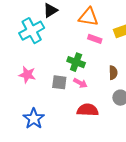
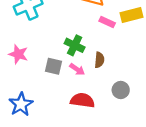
pink rectangle: (95, 39) -> (107, 22), moved
brown semicircle: (113, 73) -> (99, 60), moved

